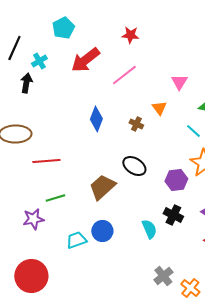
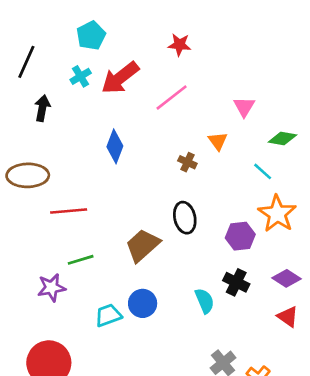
cyan cross: (39, 61) -> (81, 76), moved
blue diamond: (96, 119) -> (115, 146), moved
black ellipse: (134, 166) -> (185, 218), turned 45

